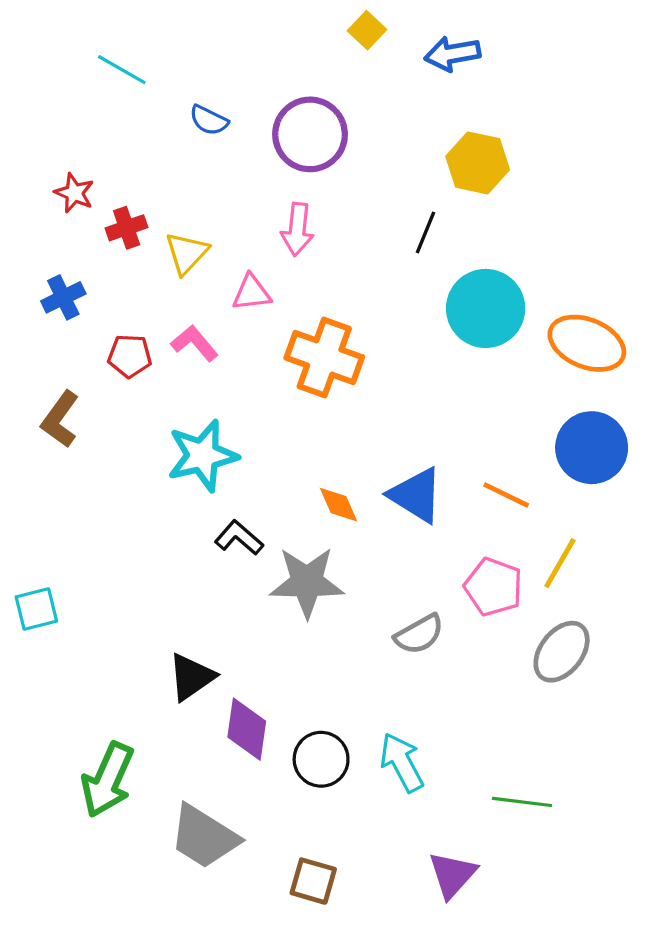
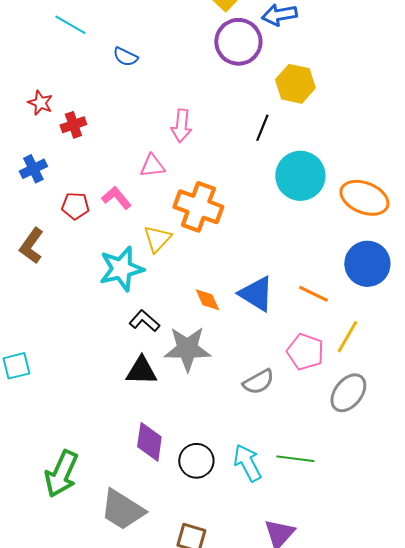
purple circle: (310, 134) -> (238, 42), moved
yellow triangle: (187, 253) -> (157, 239), moved
black triangle: (191, 677) -> (141, 371), moved, turned 36
green line: (522, 802) -> (295, 459), moved

